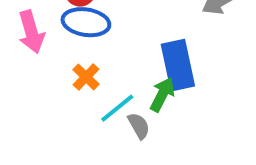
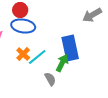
cyan line: (117, 108) -> (37, 57), moved

